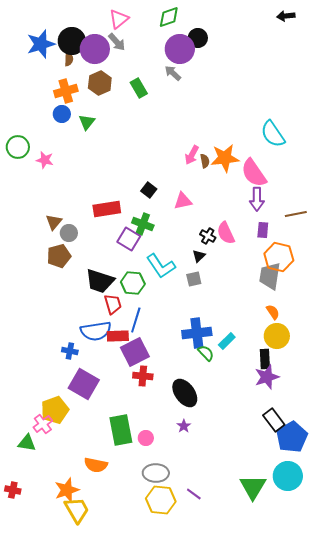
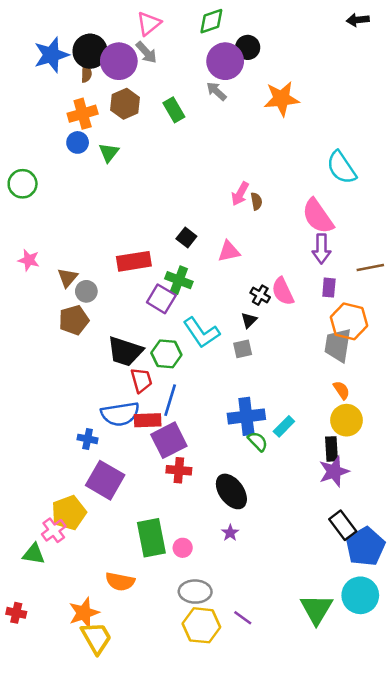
orange star: (225, 158) -> (281, 99), moved
pink star: (45, 160) -> (29, 260), moved

